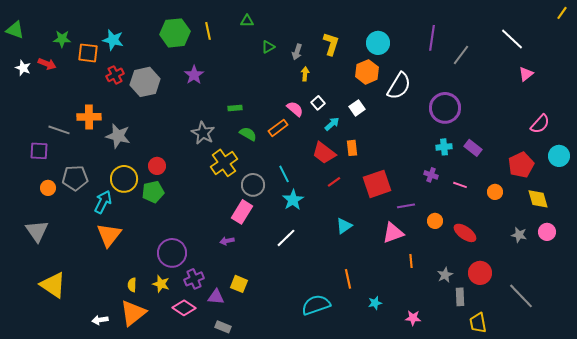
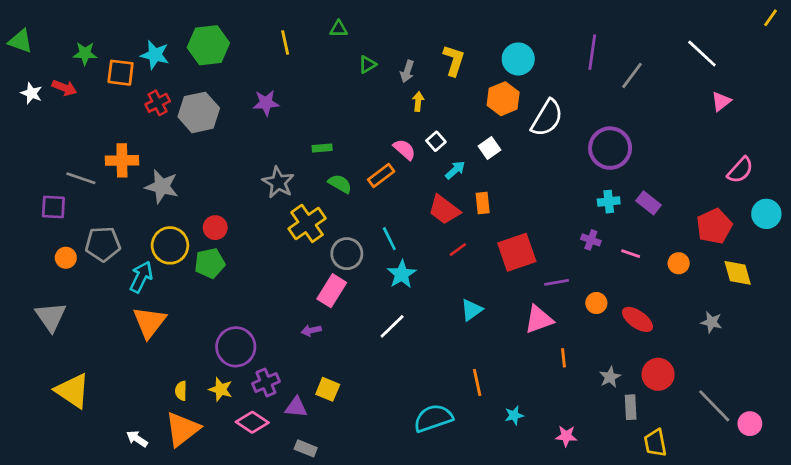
green hexagon: (175, 33) -> (208, 45), moved
purple star: (194, 75) -> (266, 103), turned 30
pink circle: (547, 232) -> (750, 424), moved
white arrow: (100, 320) -> (137, 439), turned 42

